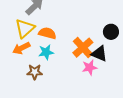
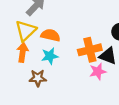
orange arrow: (21, 48) -> (23, 52), turned 126
orange cross: (83, 48) -> (90, 50), turned 30

